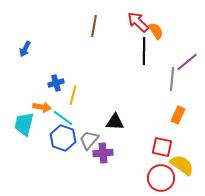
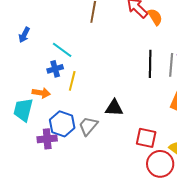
black line: (144, 51) -> (150, 64), moved
cyan line: (63, 118) -> (62, 50), moved
red square: (162, 147) -> (146, 138), moved
purple cross: (103, 153) -> (47, 139), moved

